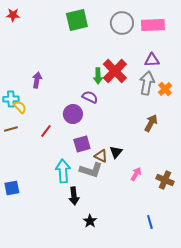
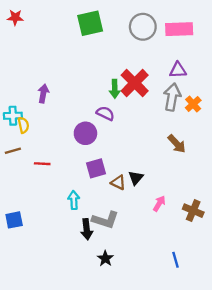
yellow semicircle: (20, 107) -> (23, 125), turned 32
brown arrow: (151, 123) -> (177, 144), turned 108
red line: (46, 131) -> (42, 164), moved, turned 56
gray L-shape: (91, 170) -> (105, 220), moved
cyan arrow: (63, 171) -> (74, 200), size x0.7

